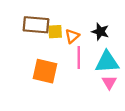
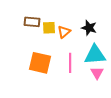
brown rectangle: (36, 25) -> (32, 22), size x0.7
pink line: (79, 58) -> (70, 63), moved

